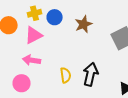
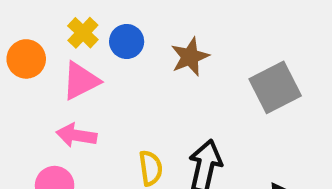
yellow cross: (35, 13) -> (83, 33), turned -32

